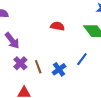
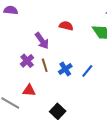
purple arrow: (12, 41) -> (42, 41), moved
blue line: (82, 59) -> (87, 71), moved

